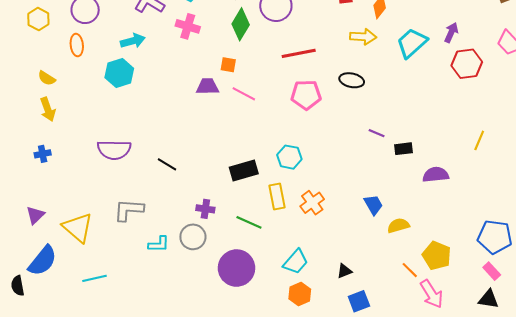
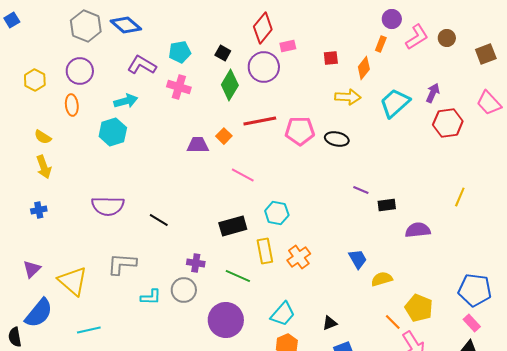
red line: (299, 53) -> (260, 121), moved
orange square: (228, 65) -> (224, 136), moved, turned 35
pink line: (244, 94) -> (243, 175), moved
pink pentagon: (306, 95) -> (300, 131), moved

